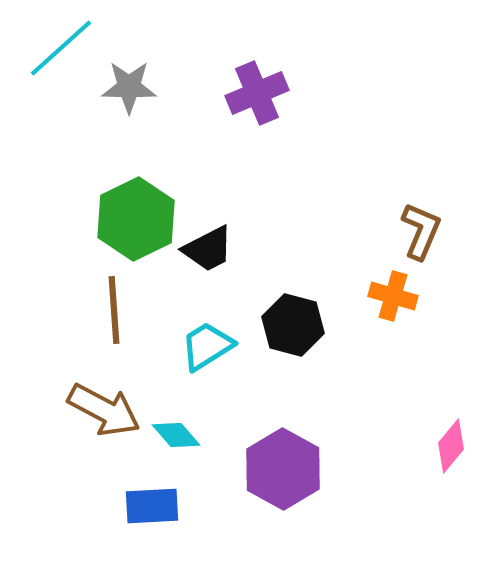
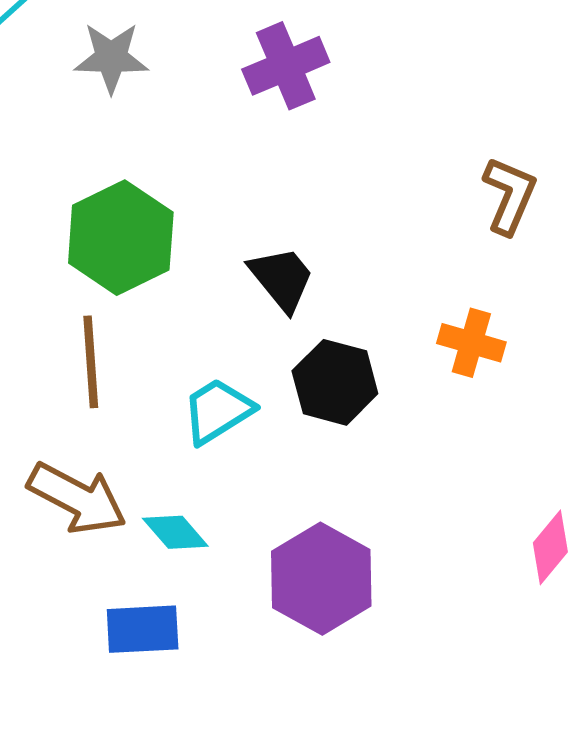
brown L-shape: (421, 231) -> (510, 195), moved
black trapezoid: (208, 249) -> (282, 279), moved, turned -102

